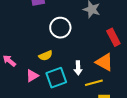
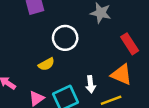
yellow semicircle: (46, 56) -> (46, 64), moved

